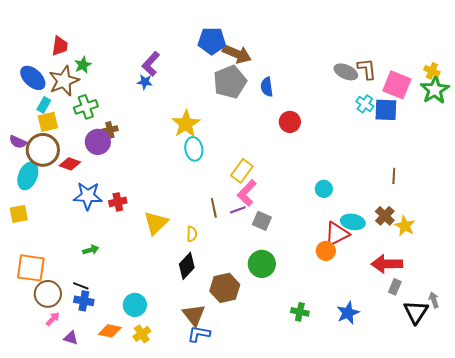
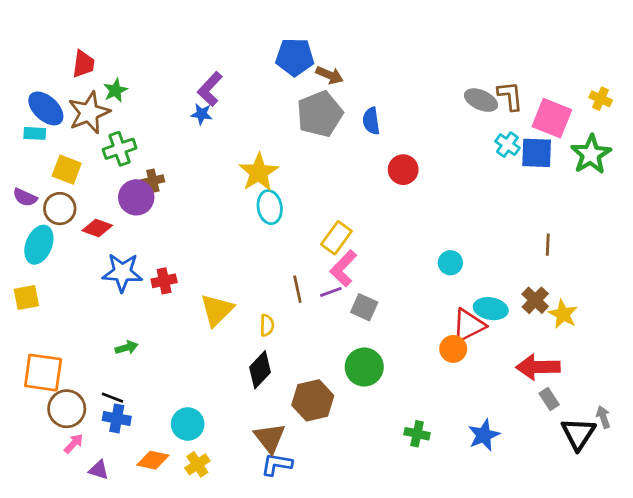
brown arrow: (237, 54) -> (329, 75), size x0.7
green star: (435, 90) -> (591, 154), moved
cyan rectangle: (44, 105) -> (35, 133), moved, turned 63
yellow square: (48, 122) -> (67, 170), turned 35
brown circle: (43, 150) -> (60, 209), size x0.7
gray rectangle: (395, 287) -> (549, 399), turned -56

